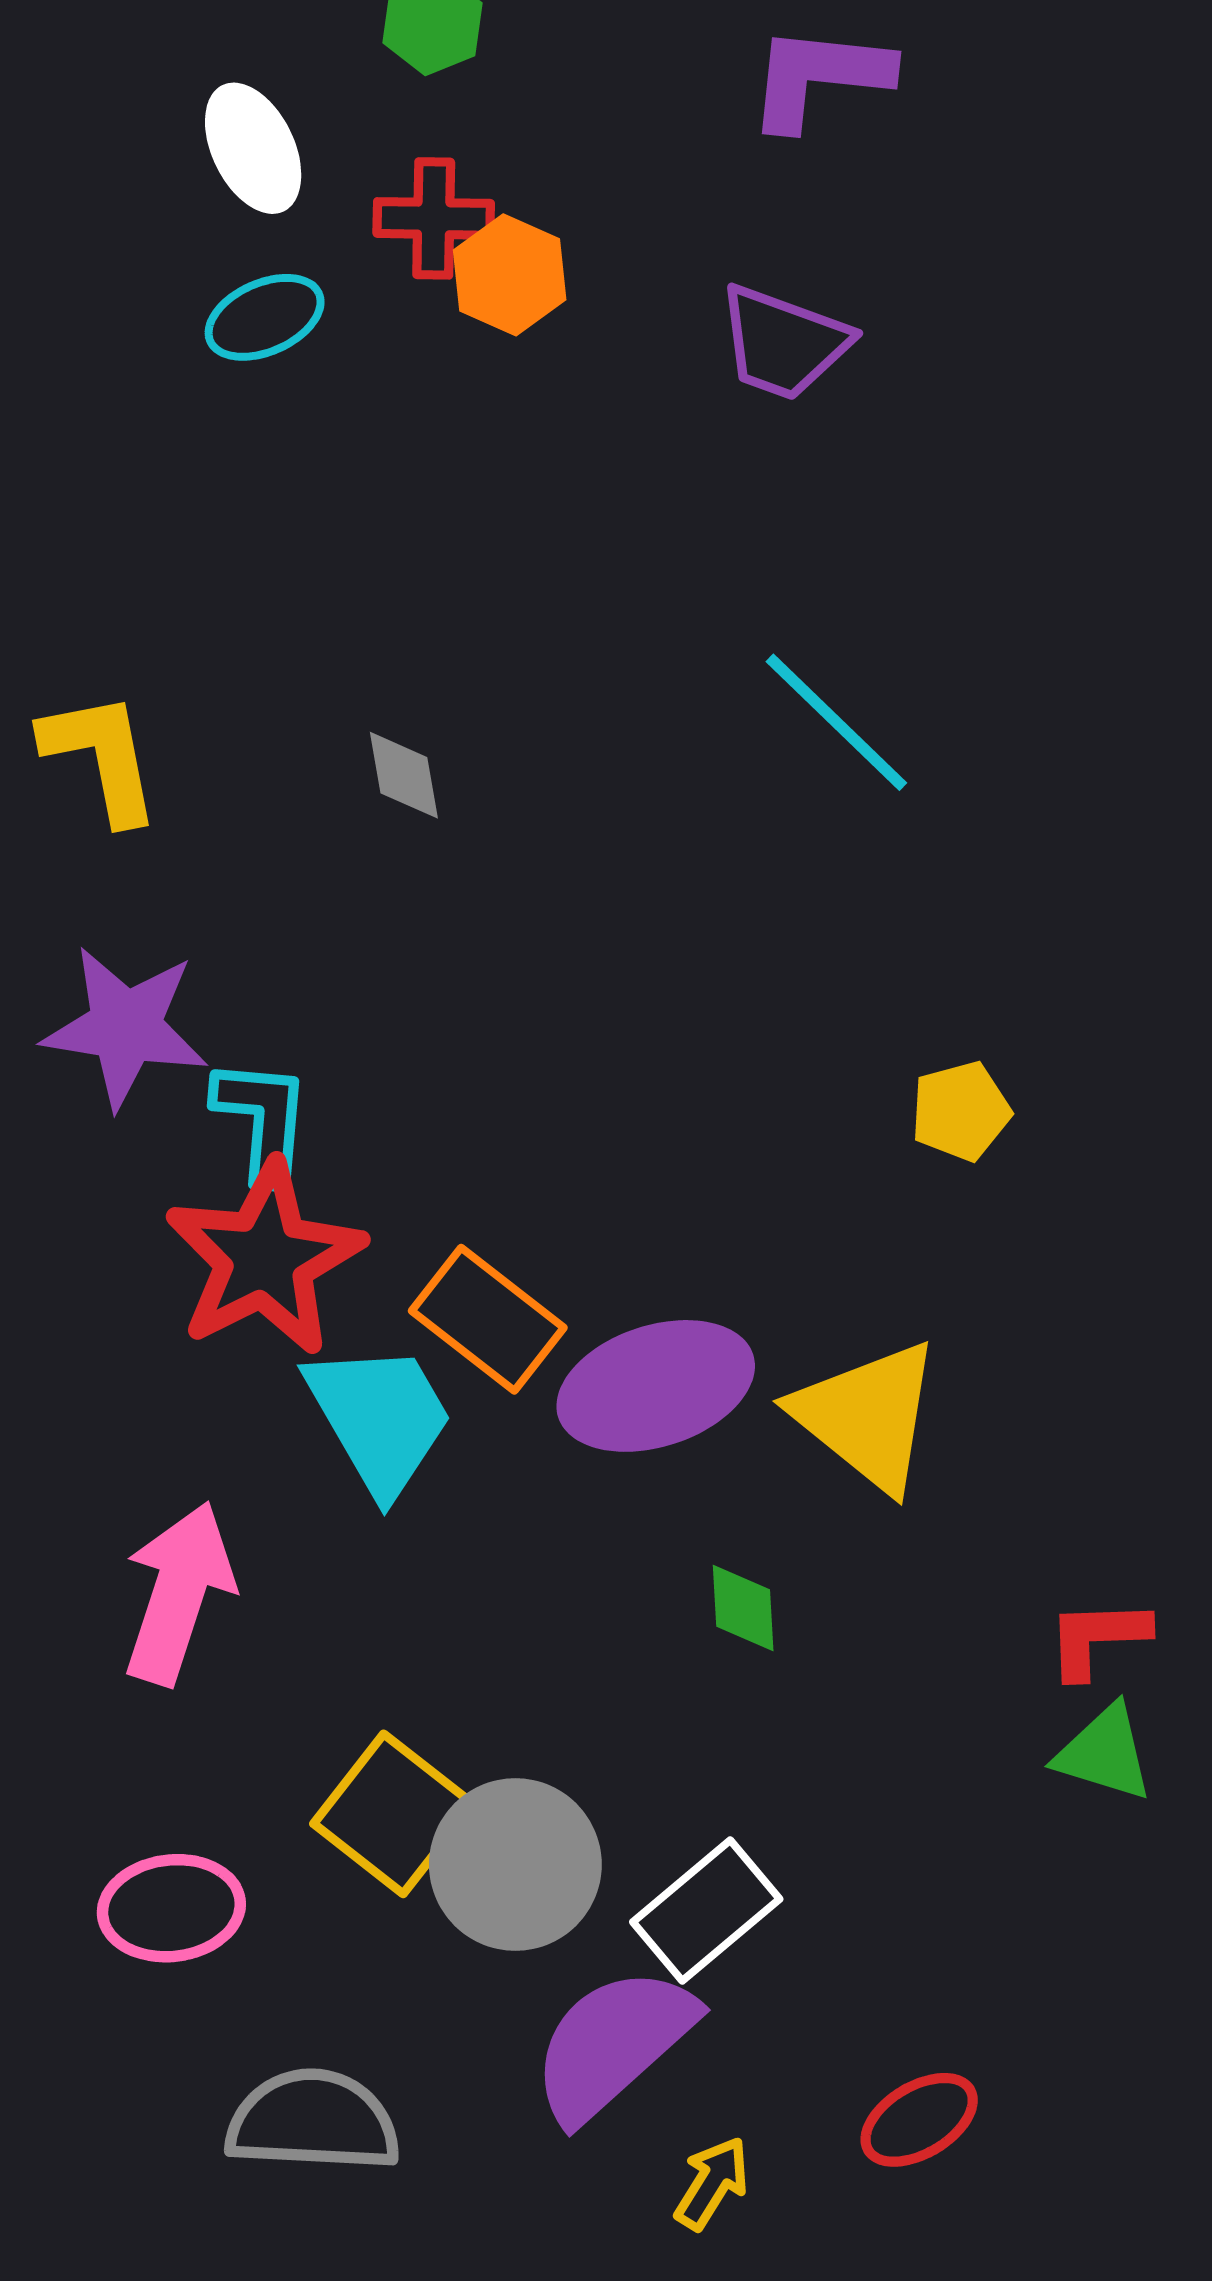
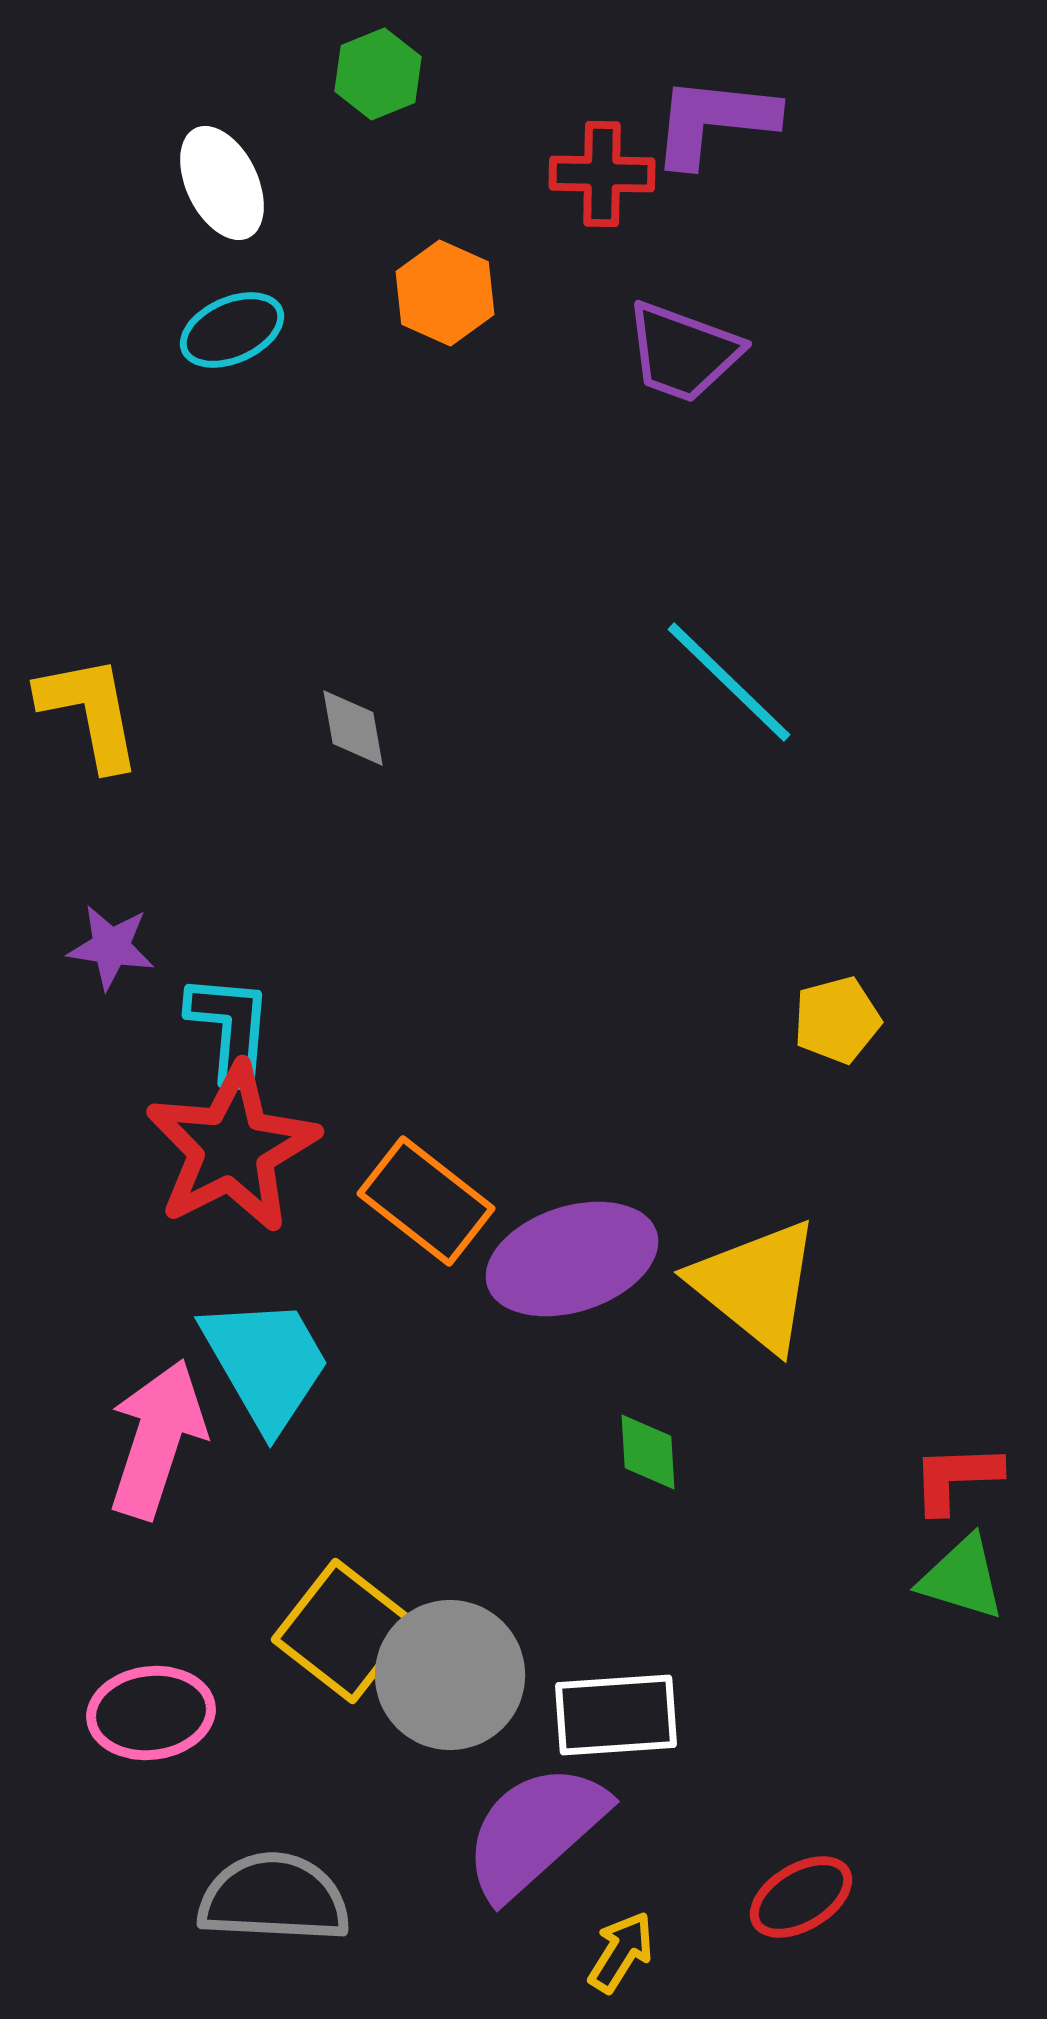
red cross: (434, 218) -> (602, 174), moved
purple star: (125, 1027) -> (111, 947), size x0.6
cyan trapezoid: (380, 1418) -> (266, 1363), moved
white rectangle: (706, 1911) -> (616, 1715), turned 36

